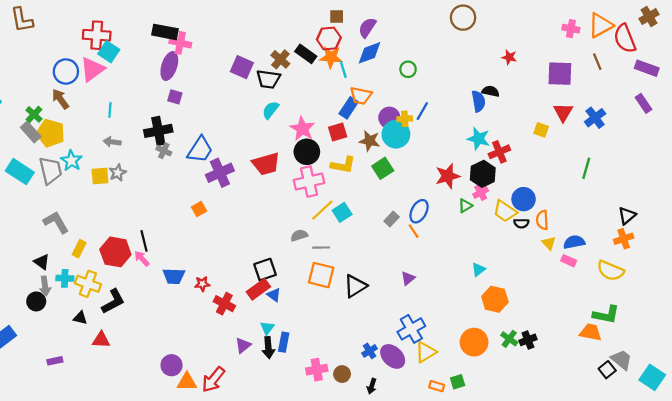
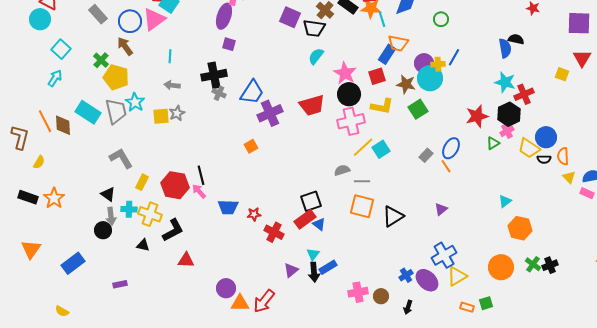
gray rectangle: (31, 132) -> (98, 14), moved
red triangle: (101, 340) -> (186, 260), moved
blue rectangle: (284, 342) -> (328, 267), turned 48

